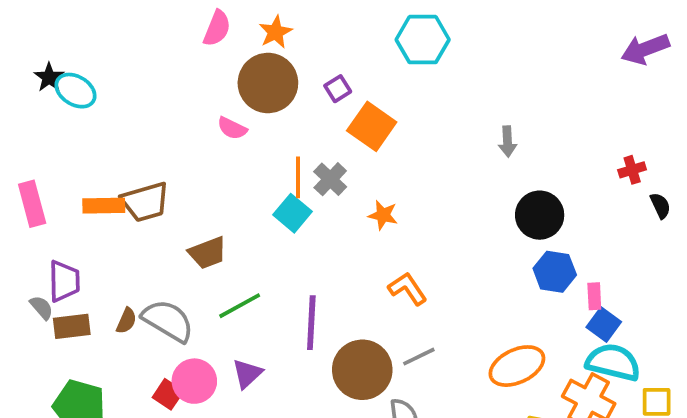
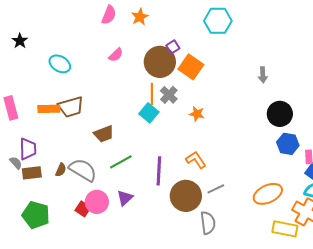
brown circle: (268, 83) -> (160, 62), moved
cyan ellipse: (75, 91) -> (60, 64), moved
pink semicircle: (232, 128) -> (116, 55), moved, turned -70
orange L-shape: (408, 289) -> (196, 160), moved

